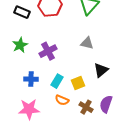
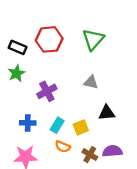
green star: (20, 45) -> (16, 73), moved
black triangle: (101, 70) -> (107, 113), turned 35
purple semicircle: (106, 104) -> (112, 151), turned 66

